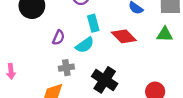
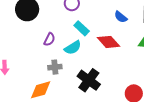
cyan rectangle: (93, 23) -> (82, 28), turned -35

